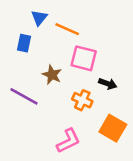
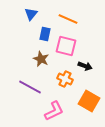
orange line: (67, 29) -> (68, 19), moved
blue rectangle: (24, 43) -> (45, 34), moved
purple line: (24, 96) -> (30, 87), moved

